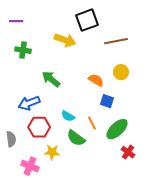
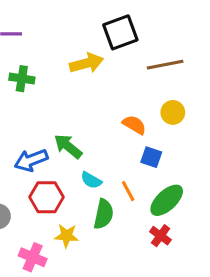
yellow arrow: (65, 40) -> (87, 63), turned -35
green arrow: (51, 79) -> (68, 146), moved
green semicircle: (76, 138) -> (103, 214), turned -114
red cross: (128, 152) -> (160, 236), moved

